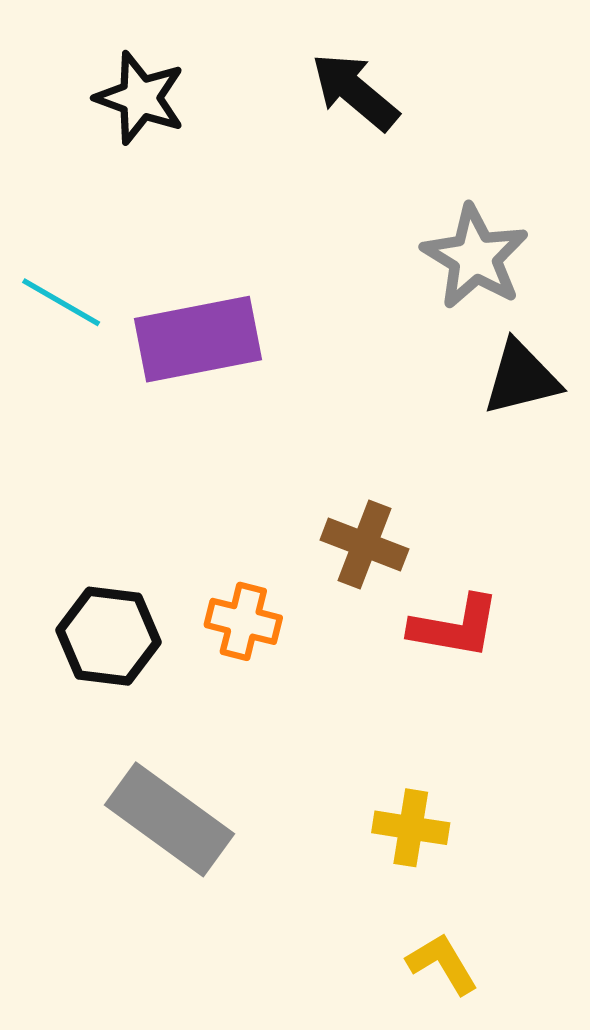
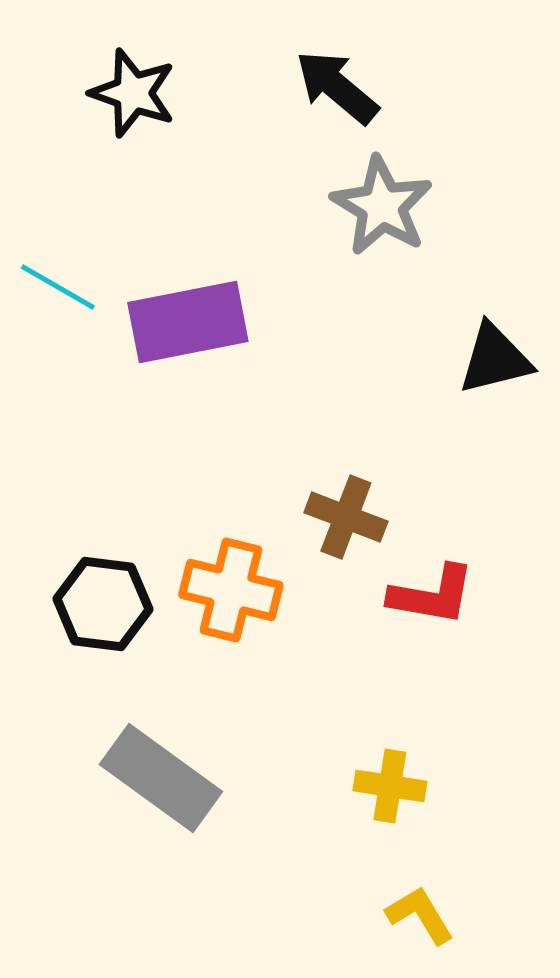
gray star: (475, 257) -> (382, 206), moved
orange cross: (243, 621) -> (231, 590), size x1.4

